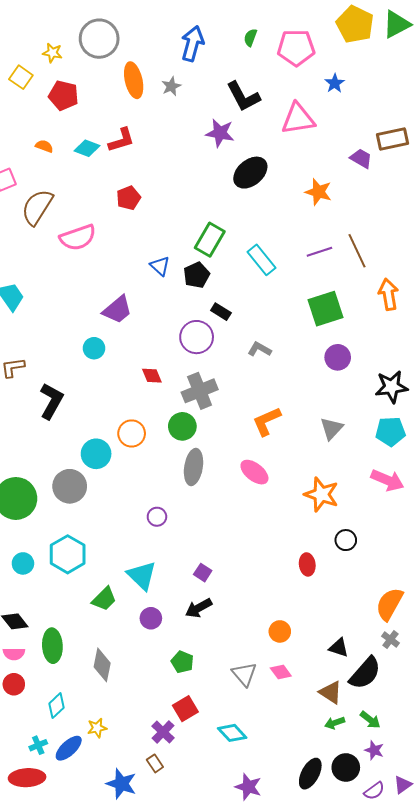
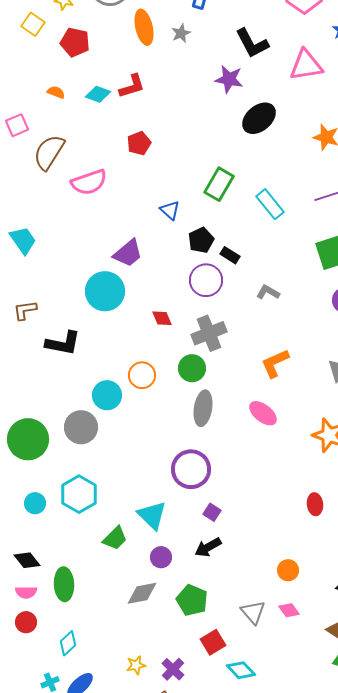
black pentagon: (197, 275) -> (201, 240), moved
cyan circle: (94, 348) -> (105, 291), size x1.8
black L-shape: (51, 401) -> (63, 343), turned 72
purple circle: (157, 517) -> (191, 469), moved, size x2.0
green pentagon: (182, 662) -> (192, 600), size x1.4
gray diamond: (102, 665) -> (142, 593), moved, turned 68
red square: (185, 709) -> (213, 642), moved
yellow star: (97, 728) -> (136, 665), moved

